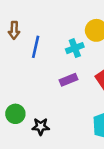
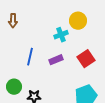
blue line: (36, 47) -> (30, 57), moved

